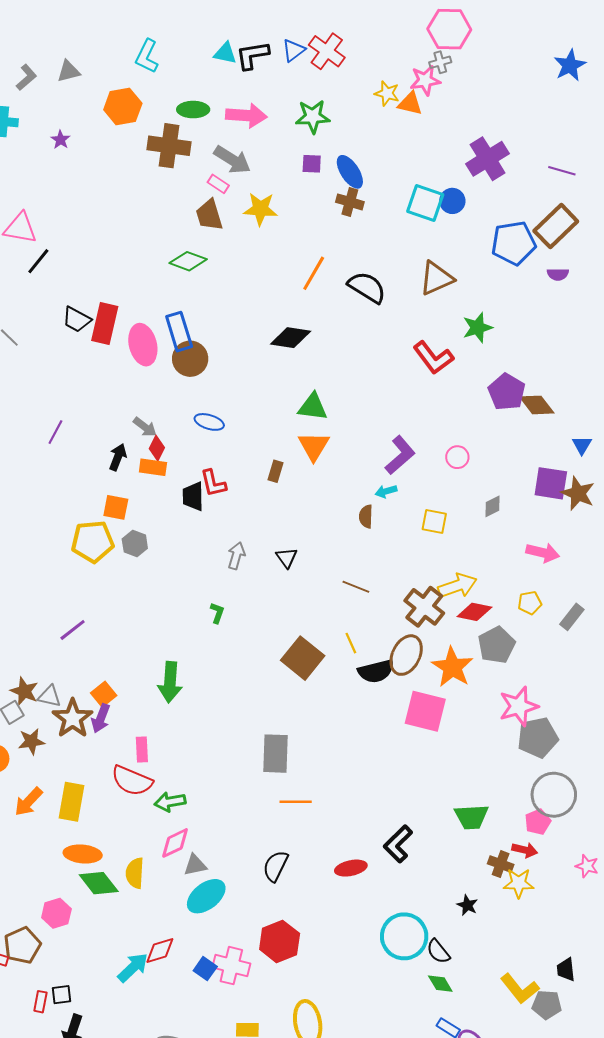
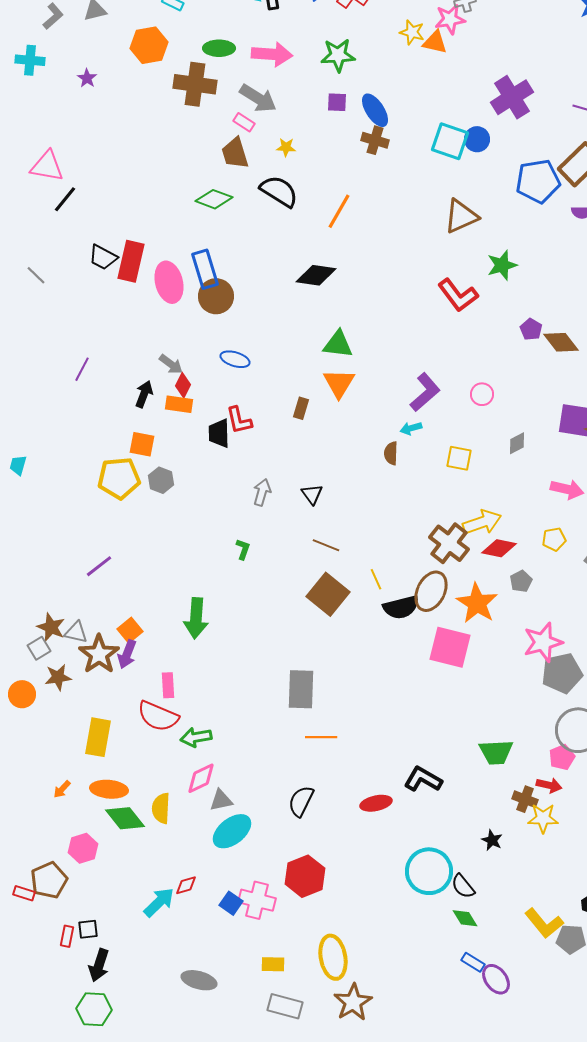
yellow star: (260, 209) -> (286, 147), size x0.6
black semicircle: (367, 287) -> (279, 191), moved
purple pentagon: (507, 392) -> (531, 329), size x0.6
brown line: (356, 587) -> (326, 545), moved
gray pentagon: (497, 645) -> (521, 581), size x0.6
orange arrow: (28, 802) -> (62, 789), moved, size x0.6
black L-shape: (398, 844) -> (423, 779), turned 75
red diamond: (160, 950) -> (186, 885), size x0.7

